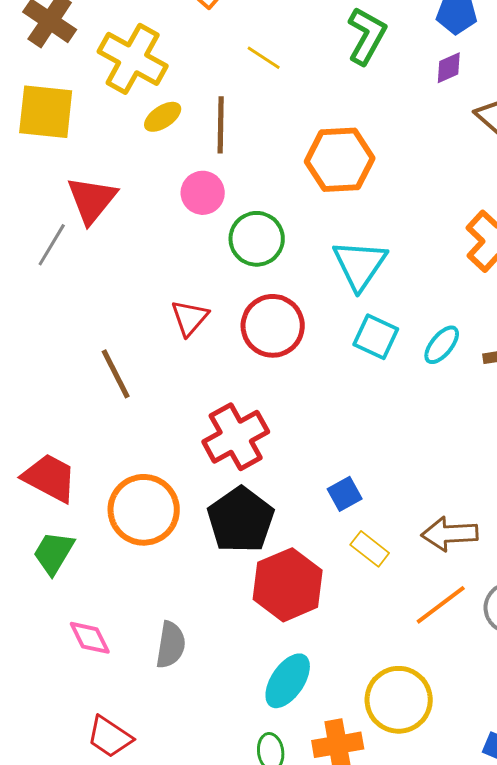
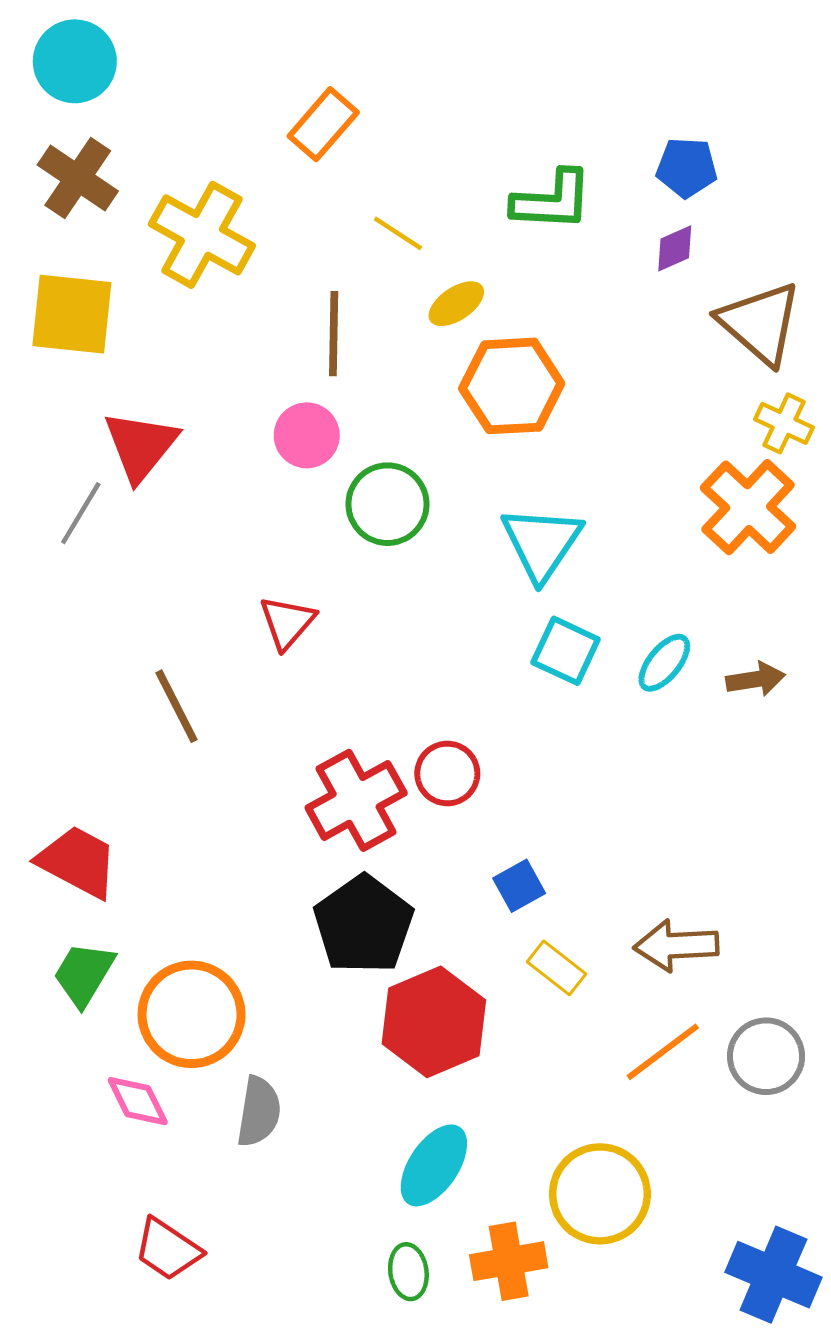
green L-shape: (367, 36) -> (552, 200), turned 64
yellow ellipse: (163, 117) -> (456, 304), moved
red circle: (273, 326) -> (447, 773), moved, size x0.7
orange circle: (144, 510) -> (192, 1014), moved

